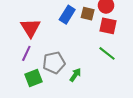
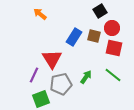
red triangle: (30, 28) -> (52, 59), moved
green arrow: (75, 75) -> (86, 77), moved

